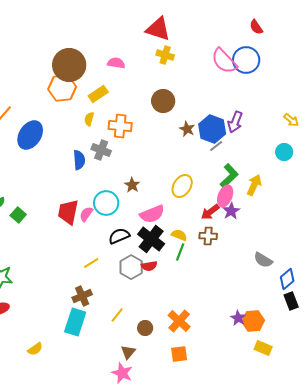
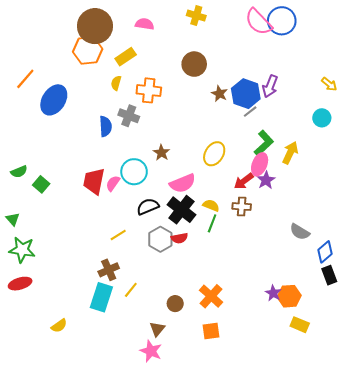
yellow line: (117, 315) -> (131, 290), moved

